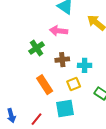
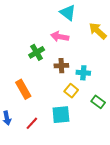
yellow square: (74, 84) -> (71, 91), turned -32
orange rectangle: (45, 85) -> (23, 89), moved

